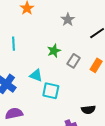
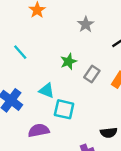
cyan line: (14, 44) -> (20, 52), turned -40
purple semicircle: (14, 113) -> (39, 130), moved

